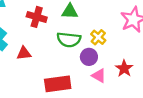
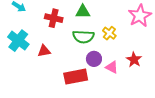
purple circle: (89, 57) -> (94, 59), moved

